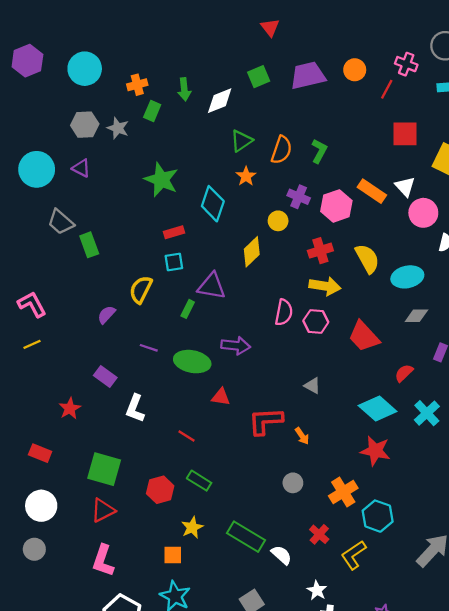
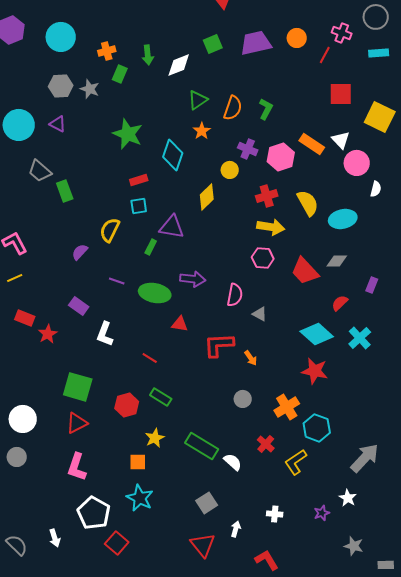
pink semicircle: (284, 312) -> (235, 295), moved
gray diamond: (416, 316) -> (337, 261), moved
red rectangle: (40, 453) -> (25, 318), moved
white star: (317, 590) -> (348, 498), moved

